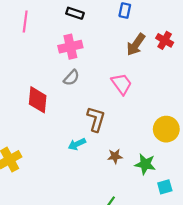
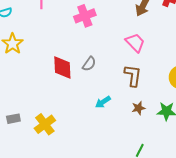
gray semicircle: (71, 78) -> (89, 64), moved
brown L-shape: (96, 119) -> (133, 76), moved

